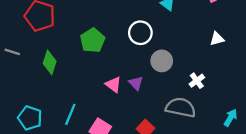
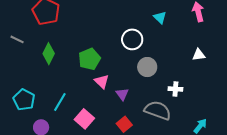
green pentagon: (92, 40) -> (89, 59), moved
white cross: (197, 81) -> (175, 89), turned 32
purple triangle: (136, 83) -> (122, 94), moved

